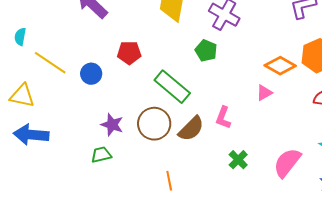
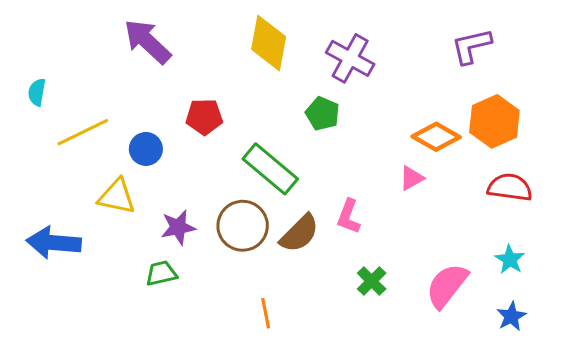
yellow line: (50, 63) -> (83, 132), turned -60
yellow triangle: (22, 96) -> (117, 197), moved
purple star: (112, 125) -> (178, 227), turned -30

